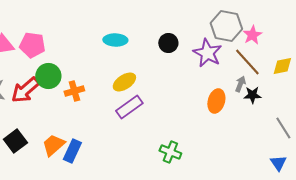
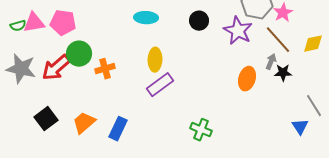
yellow ellipse: (124, 82) -> (155, 60), turned -55
blue rectangle: (72, 151) -> (118, 129), moved
blue triangle: (278, 163) -> (300, 127), moved

